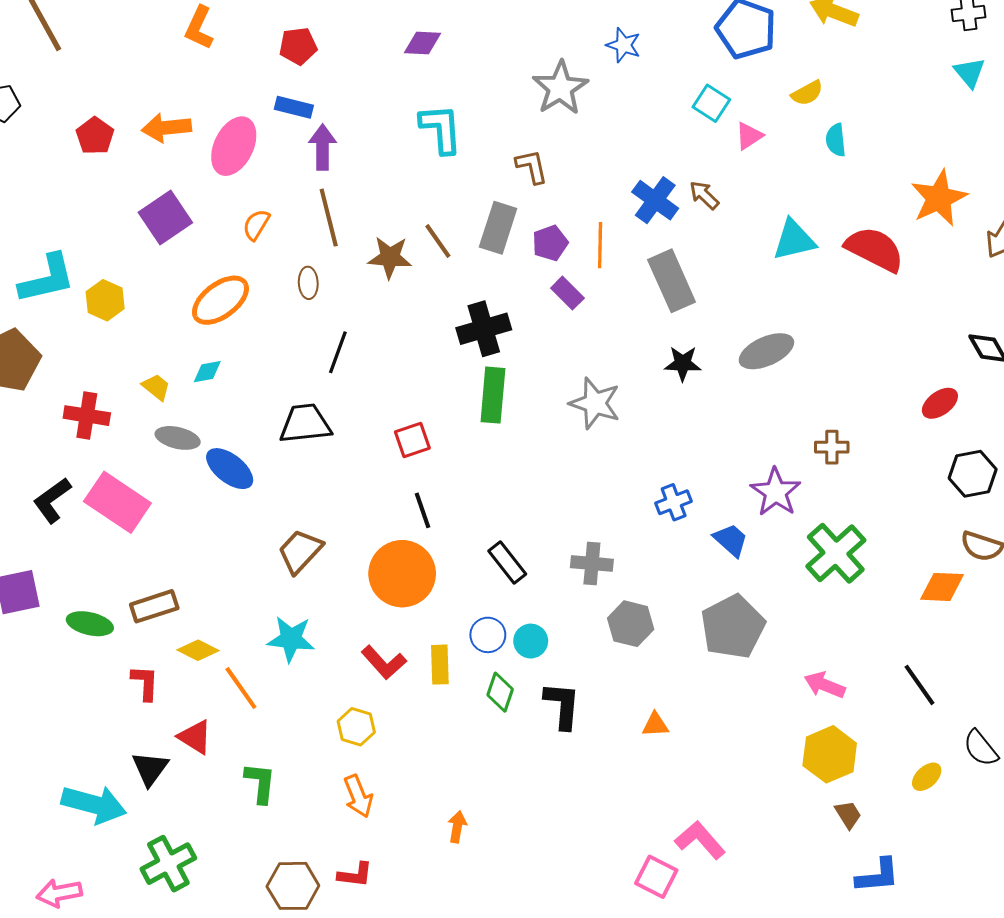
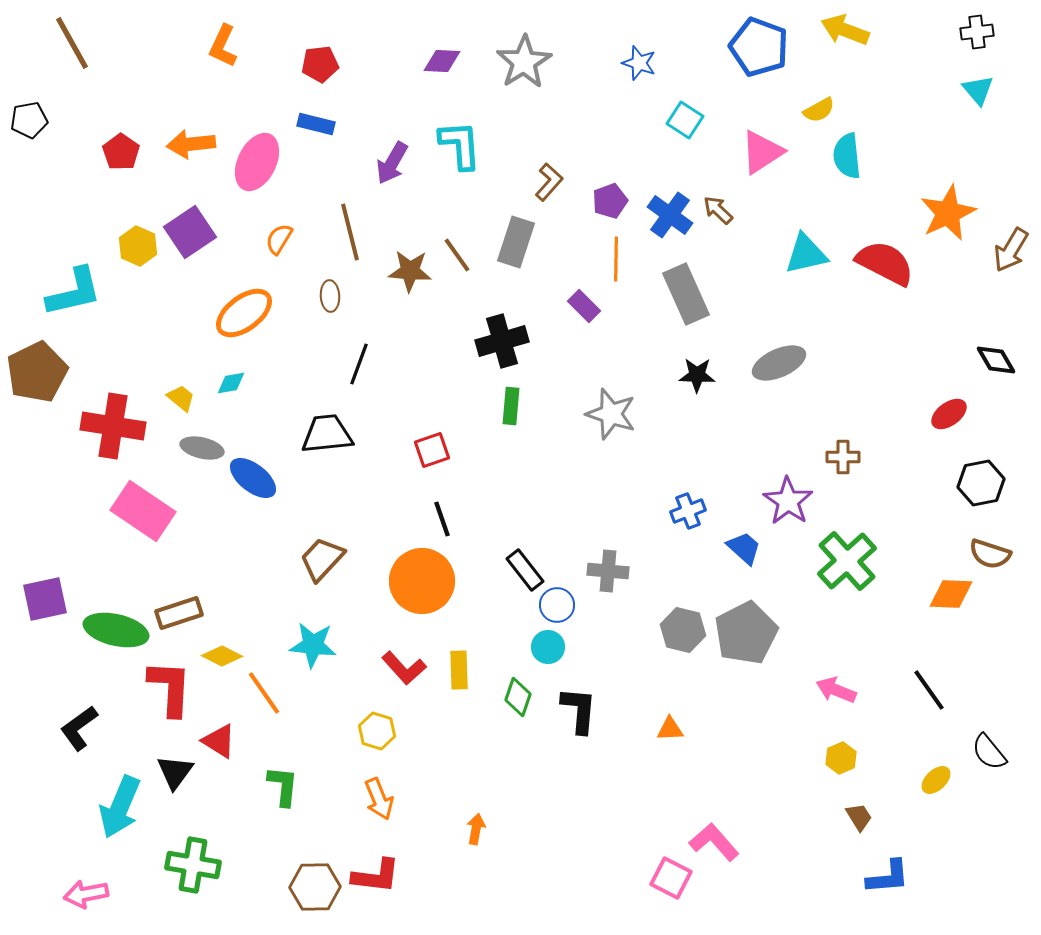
gray star: (560, 88) -> (524, 62), moved
cyan square: (711, 103) -> (685, 120), moved
pink triangle: (749, 136) -> (762, 152), size x1.6
cyan semicircle: (836, 140) -> (847, 156), size x1.4
purple arrow: (323, 147) -> (392, 163), moved, turned -150
brown L-shape: (532, 167) -> (549, 182), turned 54
purple pentagon: (550, 243) -> (610, 201), moved
yellow hexagon: (105, 300) -> (138, 246), moved
green rectangle: (493, 395) -> (511, 406), size x0.7
red cross: (87, 416) -> (113, 426), size x1.4
black L-shape: (52, 500) -> (79, 728), moved
green ellipse: (90, 624) -> (116, 630), size x1.4
gray hexagon: (631, 624) -> (683, 630), moved
blue circle: (488, 635) -> (557, 605), moved
red L-shape: (145, 683) -> (170, 688), size x1.6
yellow hexagon: (830, 754) -> (841, 758), size x0.6
cyan arrow: (94, 804) -> (120, 807), turned 98
green cross: (168, 864) -> (193, 865), turned 38
red L-shape: (355, 875) -> (376, 876), size x1.4

